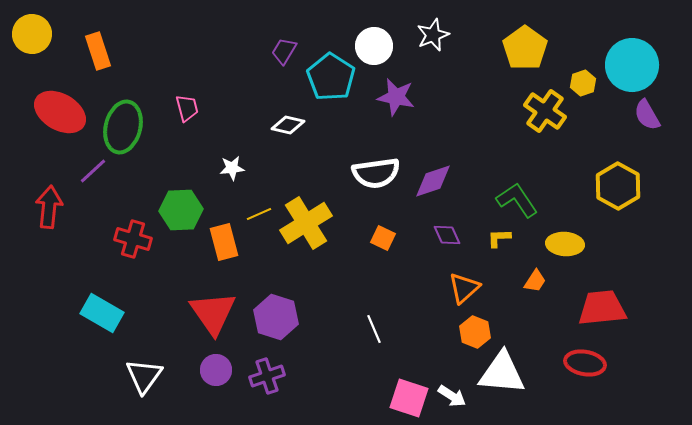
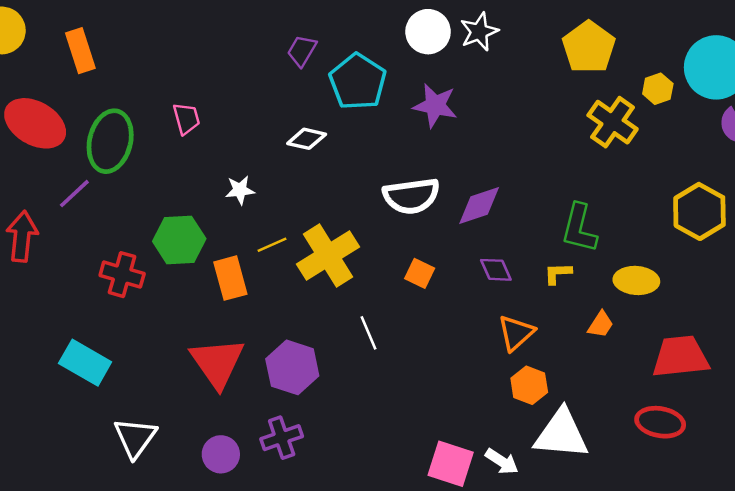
white circle: (374, 46) -> (428, 32), moved
green L-shape: (517, 200) -> (579, 228), turned -132
white line: (374, 329) -> (368, 333), moved
purple circle: (216, 370) -> (221, 454), moved

